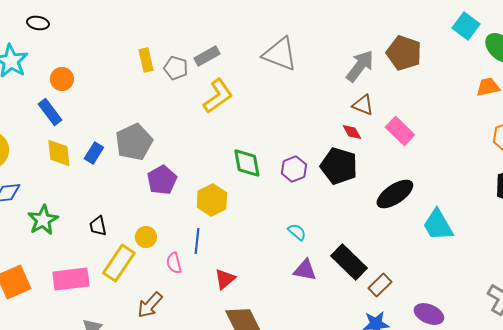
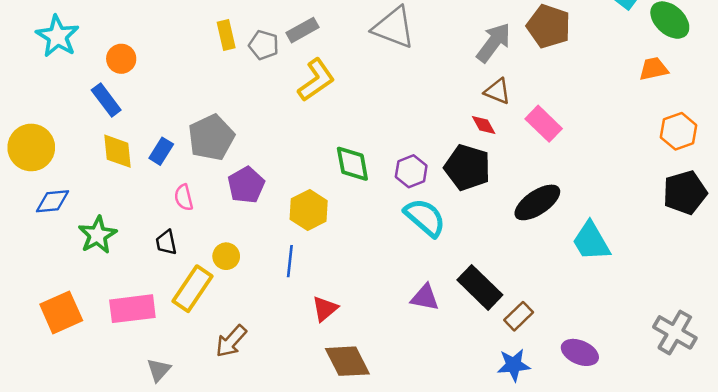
cyan semicircle: (297, 232) -> (425, 217), moved, size x1.8
pink semicircle: (174, 263) -> (184, 197), moved

